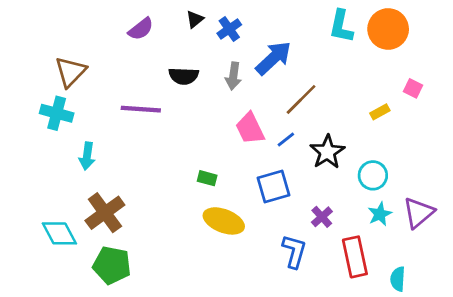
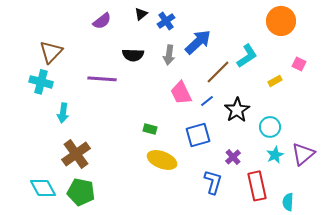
cyan L-shape: (341, 26) -> (247, 56), moved, turned -135
cyan diamond: (59, 233) -> (43, 188), moved

